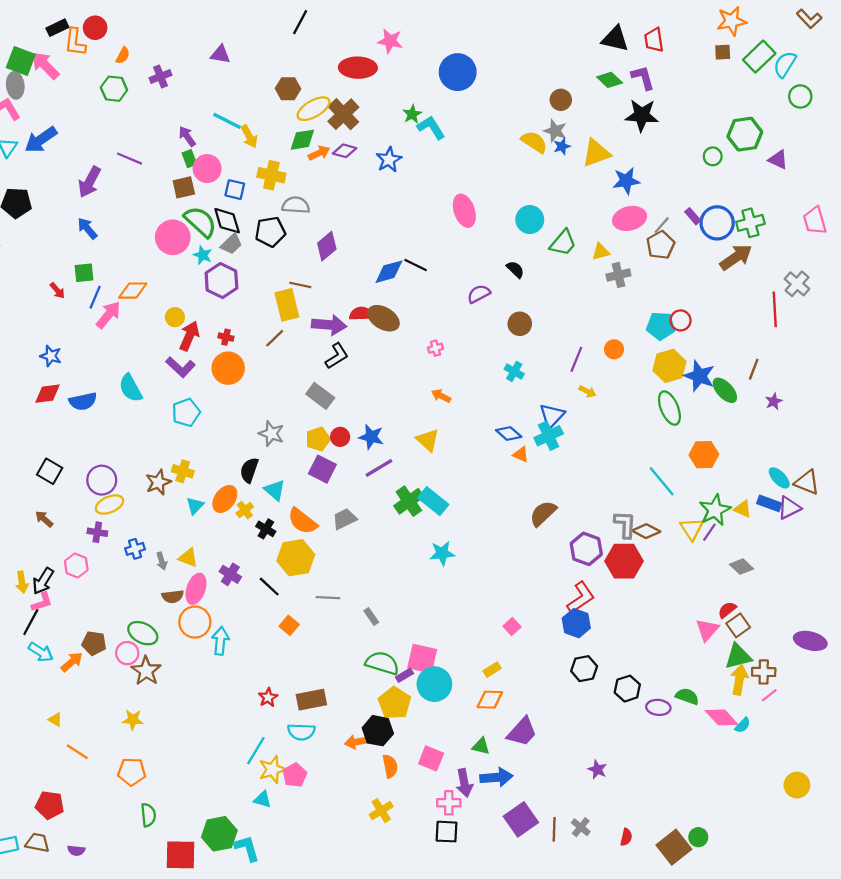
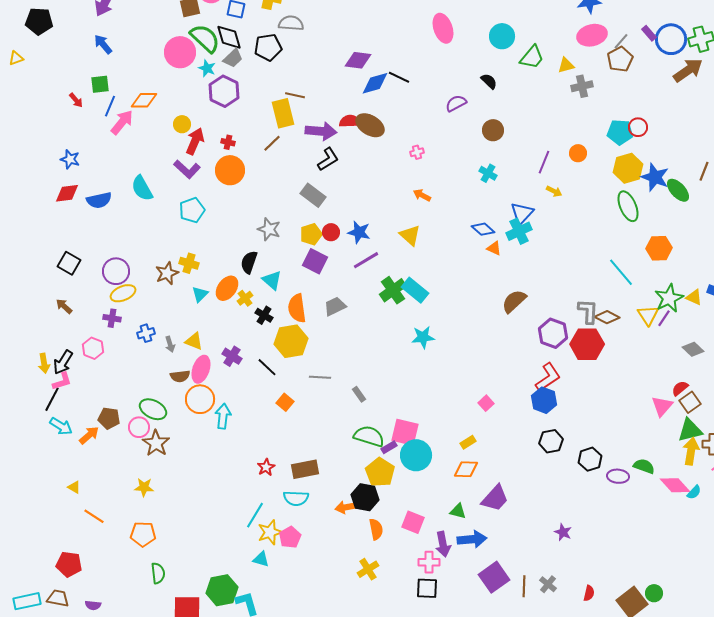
purple diamond: (327, 246) -> (358, 60), moved, turned 48
orange semicircle: (302, 521) -> (297, 308), turned 44

